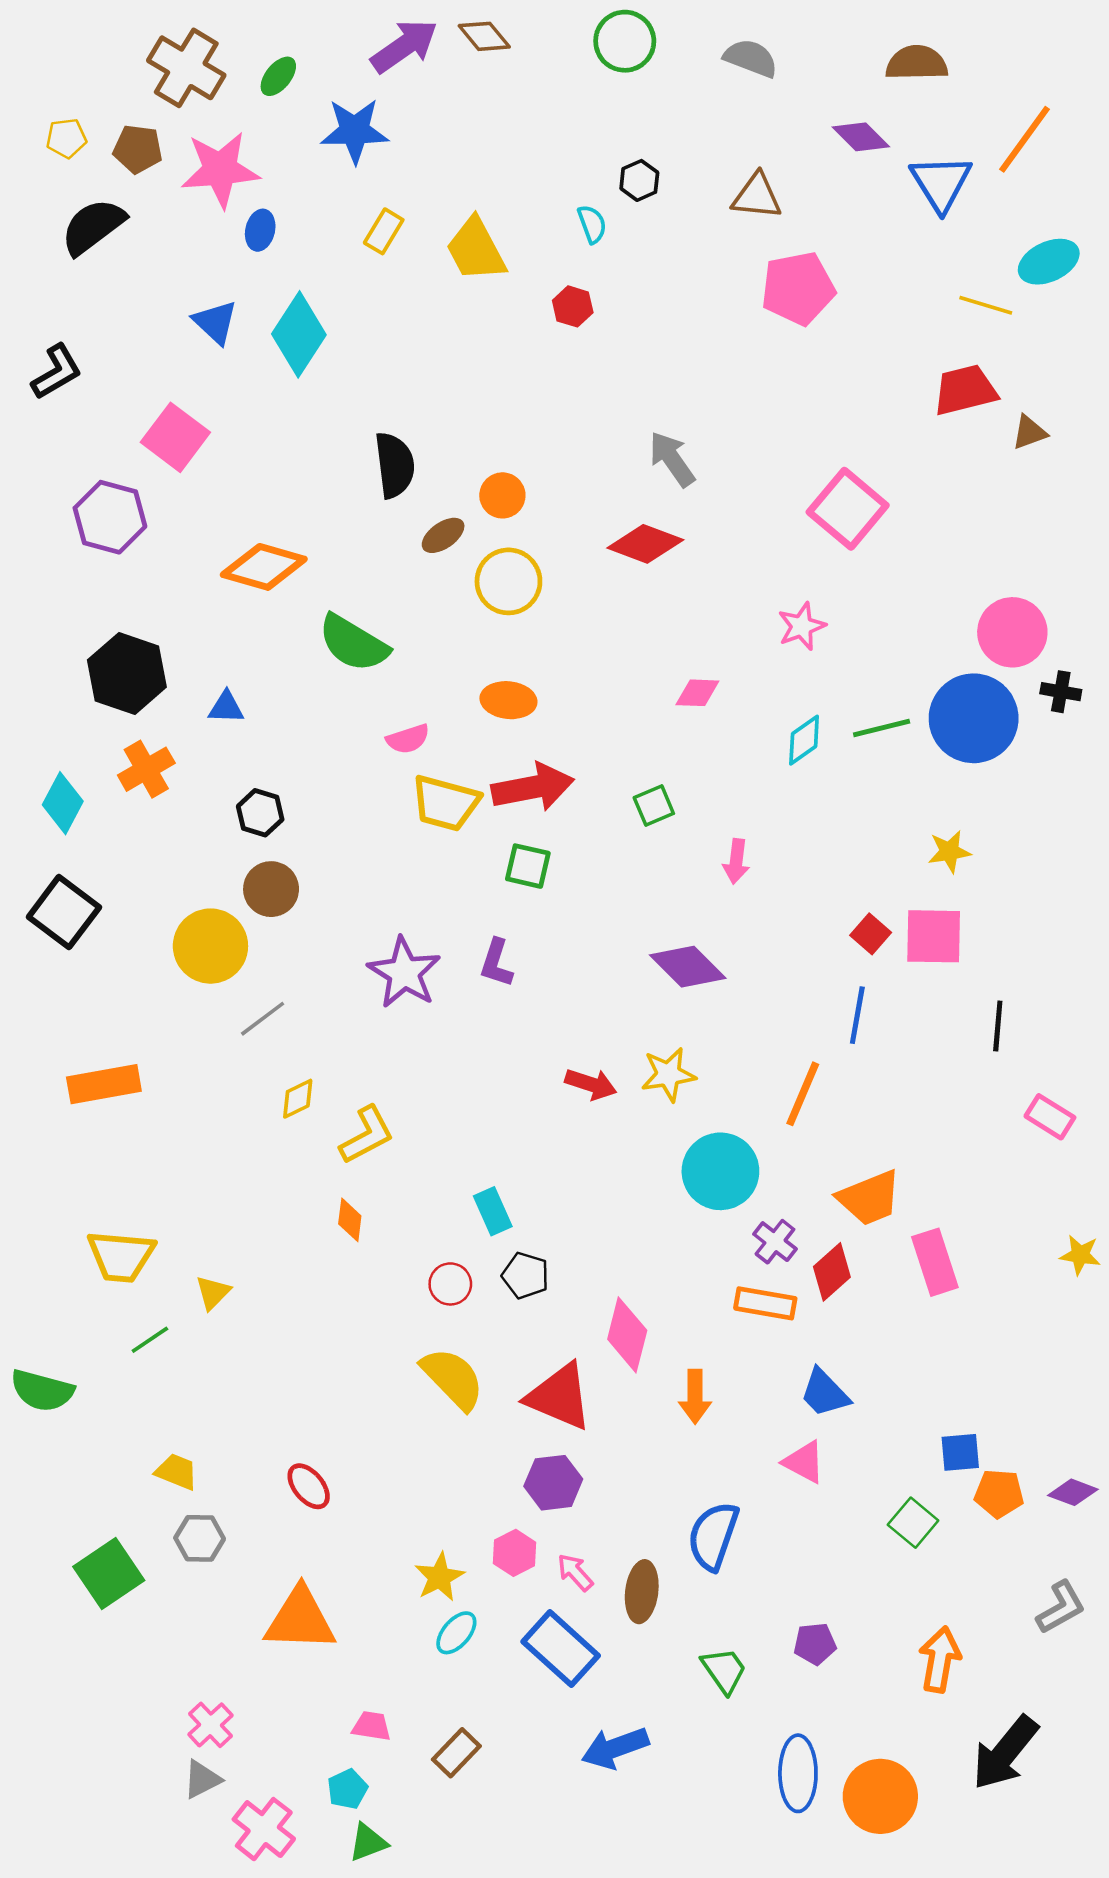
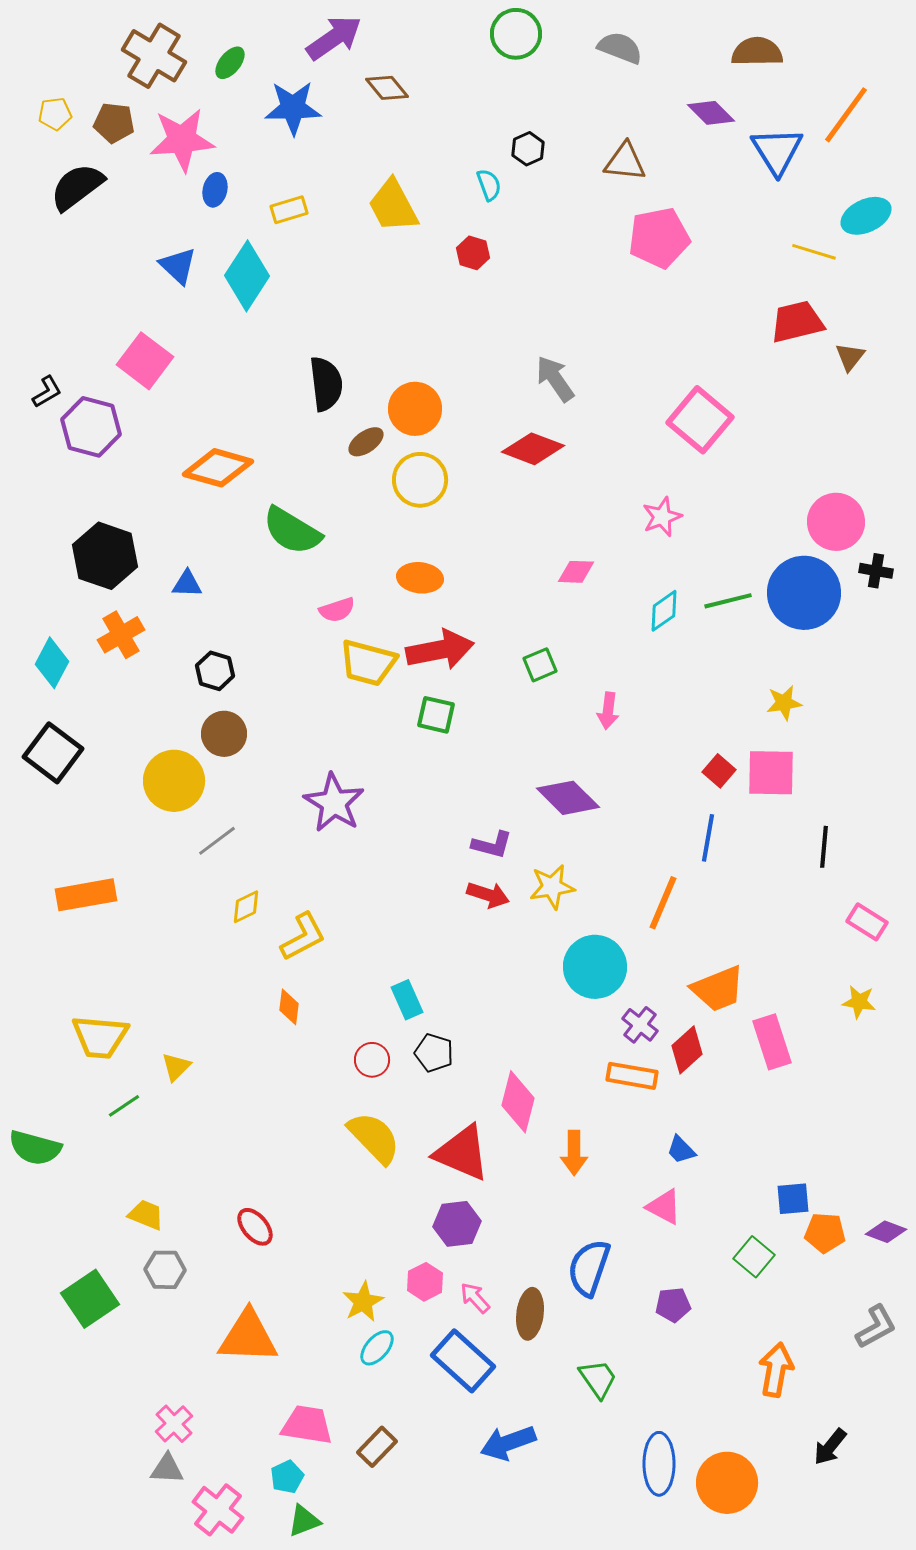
brown diamond: (484, 36) -> (387, 88), moved
yellow rectangle: (384, 231) -> (289, 210), moved, turned 42
black L-shape: (57, 372) -> (47, 392), moved, size x0.7
brown triangle: (1029, 432) -> (850, 357), turned -32
orange circle: (502, 495) -> (415, 409), size x1.4
purple L-shape: (496, 963) -> (492, 845), moved, turned -93
yellow star: (1080, 1255) -> (859, 1002), moved
blue trapezoid: (825, 1393) -> (681, 1150), size x0.7
purple pentagon: (815, 1644) -> (673, 1305), moved
pink trapezoid: (372, 1726) -> (307, 1425), size x1.6
black arrow: (1005, 1753) -> (830, 1447), size x0.6
gray triangle: (202, 1779) -> (167, 1469), turned 30

